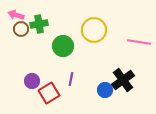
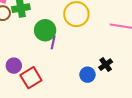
purple line: (71, 79) -> (53, 42), moved
black cross: (123, 80) -> (106, 65), size x0.6

